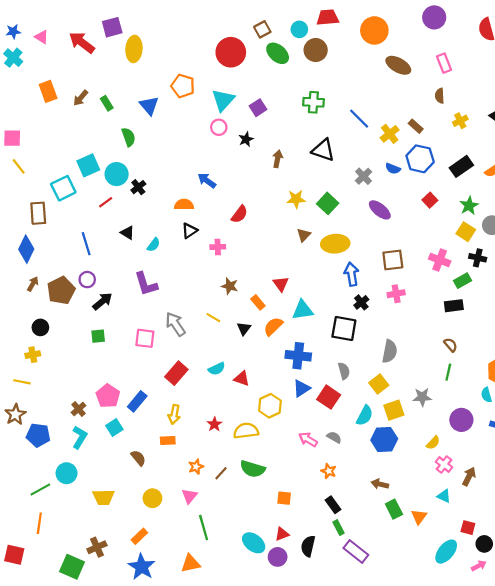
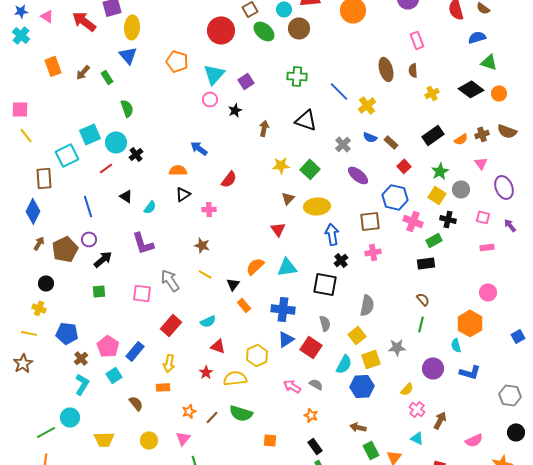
brown ellipse: (398, 65) -> (386, 69), moved, turned 45
blue triangle: (149, 106) -> (128, 55), moved
brown rectangle: (416, 126) -> (391, 142), moved
blue hexagon: (420, 159) -> (395, 197), moved
red triangle: (281, 284) -> (278, 229), moved
brown star: (230, 286) -> (202, 245), moved
orange rectangle: (258, 302) -> (244, 305), moved
orange semicircle: (273, 326) -> (255, 266), moved
yellow cross: (33, 355) -> (39, 308), turned 32
red triangle: (242, 379) -> (218, 346), moved
blue pentagon: (38, 435) -> (67, 333), moved

